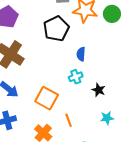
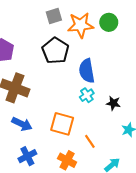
blue semicircle: (81, 54) -> (87, 71), size x1.6

